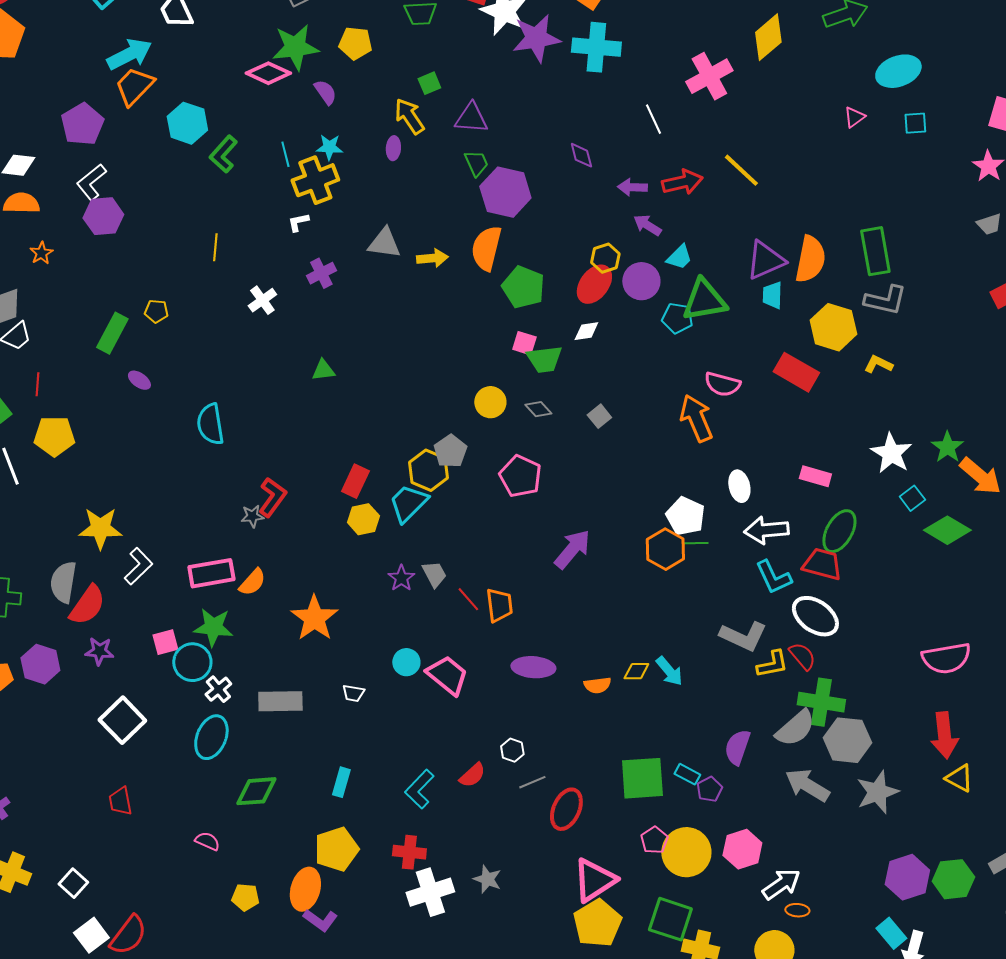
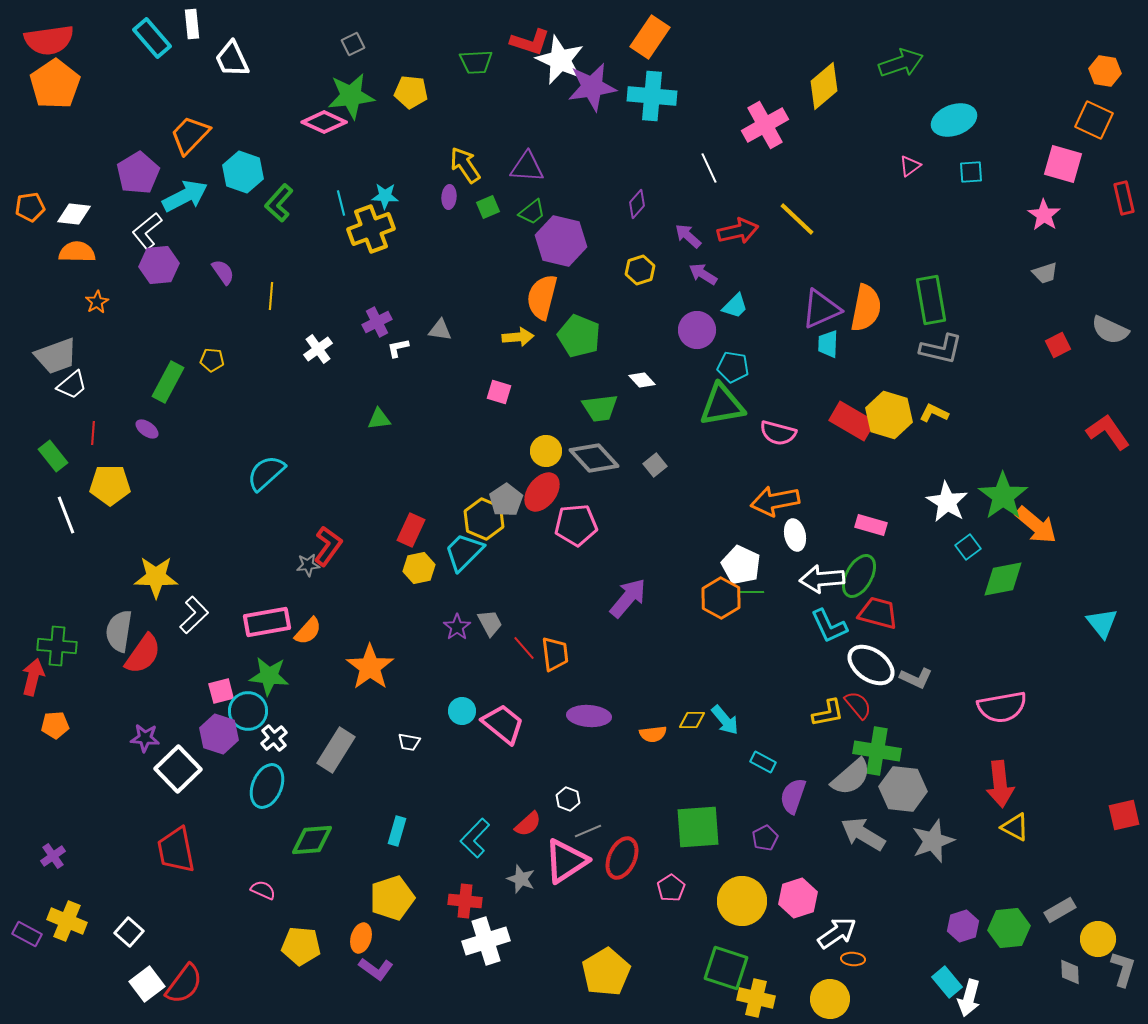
cyan arrow: (129, 54) -> (185, 196), moved
green square: (429, 83) -> (488, 207), moved
purple semicircle: (325, 92) -> (223, 272), moved
purple diamond: (581, 155) -> (637, 204), turned 56
green trapezoid: (476, 163) -> (532, 212), turned 76
purple arrow: (632, 187) -> (688, 236), turned 40
white L-shape: (298, 222) -> (398, 348), moved
gray triangle: (384, 243) -> (440, 330), moved, size x0.7
yellow arrow: (432, 258) -> (518, 337), moved
yellow hexagon: (605, 258) -> (640, 270), moved
red ellipse: (594, 284) -> (542, 492), moved
green triangle: (704, 300) -> (722, 405), moved
yellow hexagon: (833, 327) -> (889, 415), moved
white diamond: (586, 331) -> (642, 380), turned 56
pink square: (524, 343) -> (499, 392), moved
purple ellipse: (139, 380) -> (147, 429), moved
gray diamond: (538, 409) -> (594, 458), size x1.8
orange arrow: (696, 418) -> (775, 501), moved, turned -78
cyan semicircle: (210, 424) -> (266, 473), turned 57
green star: (947, 447) -> (1003, 496), size x1.5
pink pentagon: (520, 476) -> (576, 525), turned -30
green diamond: (947, 530) -> (1003, 579), turned -42
green ellipse: (839, 531) -> (859, 576), moved
gray L-shape: (743, 636) -> (916, 678), moved, size x0.7
purple star: (99, 651) -> (145, 738), moved
purple hexagon: (40, 664) -> (219, 734), moved
gray rectangle: (280, 701) -> (336, 750), turned -57
cyan rectangle: (687, 774) -> (763, 762), moved
red trapezoid: (120, 801) -> (176, 850), size x1.6
pink pentagon: (654, 840) -> (671, 888), moved
purple hexagon: (907, 877) -> (963, 926), size x0.7
gray star: (487, 879) -> (521, 879), moved
pink triangle: (594, 880) -> (566, 861), moved
orange ellipse: (305, 889) -> (361, 938), size x0.7
yellow pentagon: (245, 897) -> (301, 946), size x1.4
yellow pentagon: (597, 923) -> (606, 972), moved

